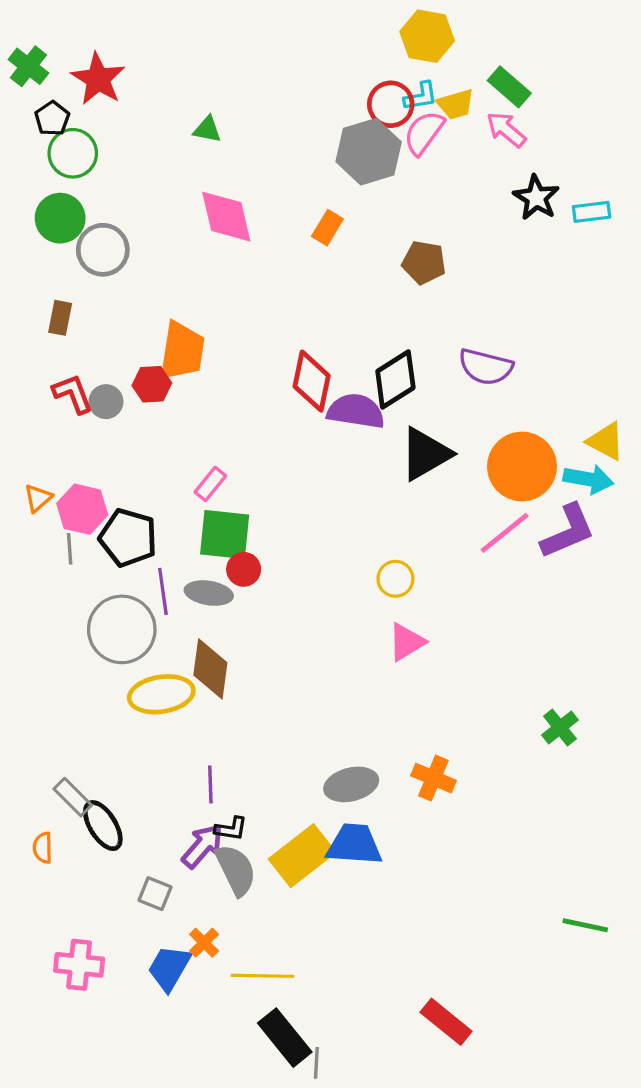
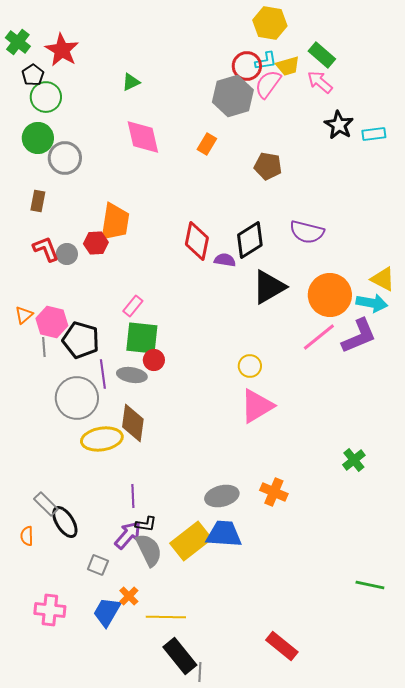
green triangle: (207, 130) -> (131, 82), turned -36
purple semicircle: (356, 411) -> (225, 260), size x0.6
pink triangle: (407, 642) -> (257, 406), size x1.4

